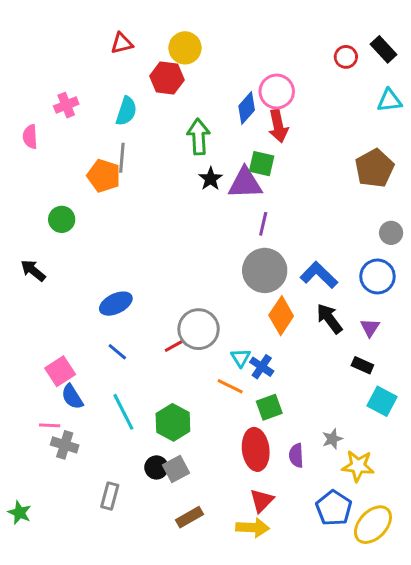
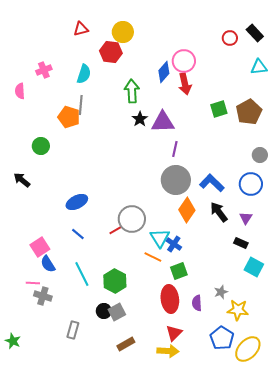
green square: (262, 164) -> (219, 109), moved, turned -30
cyan triangle: (241, 358) -> (160, 238), size x1.5

